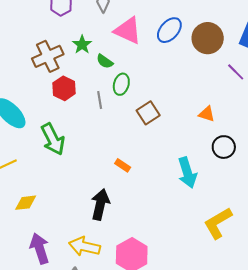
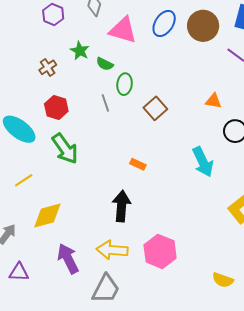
brown cross: (48, 56) -> (48, 67), size x0.6
red hexagon: (64, 88) -> (56, 108), moved
yellow diamond: (26, 203) -> (47, 215), size x1.4

